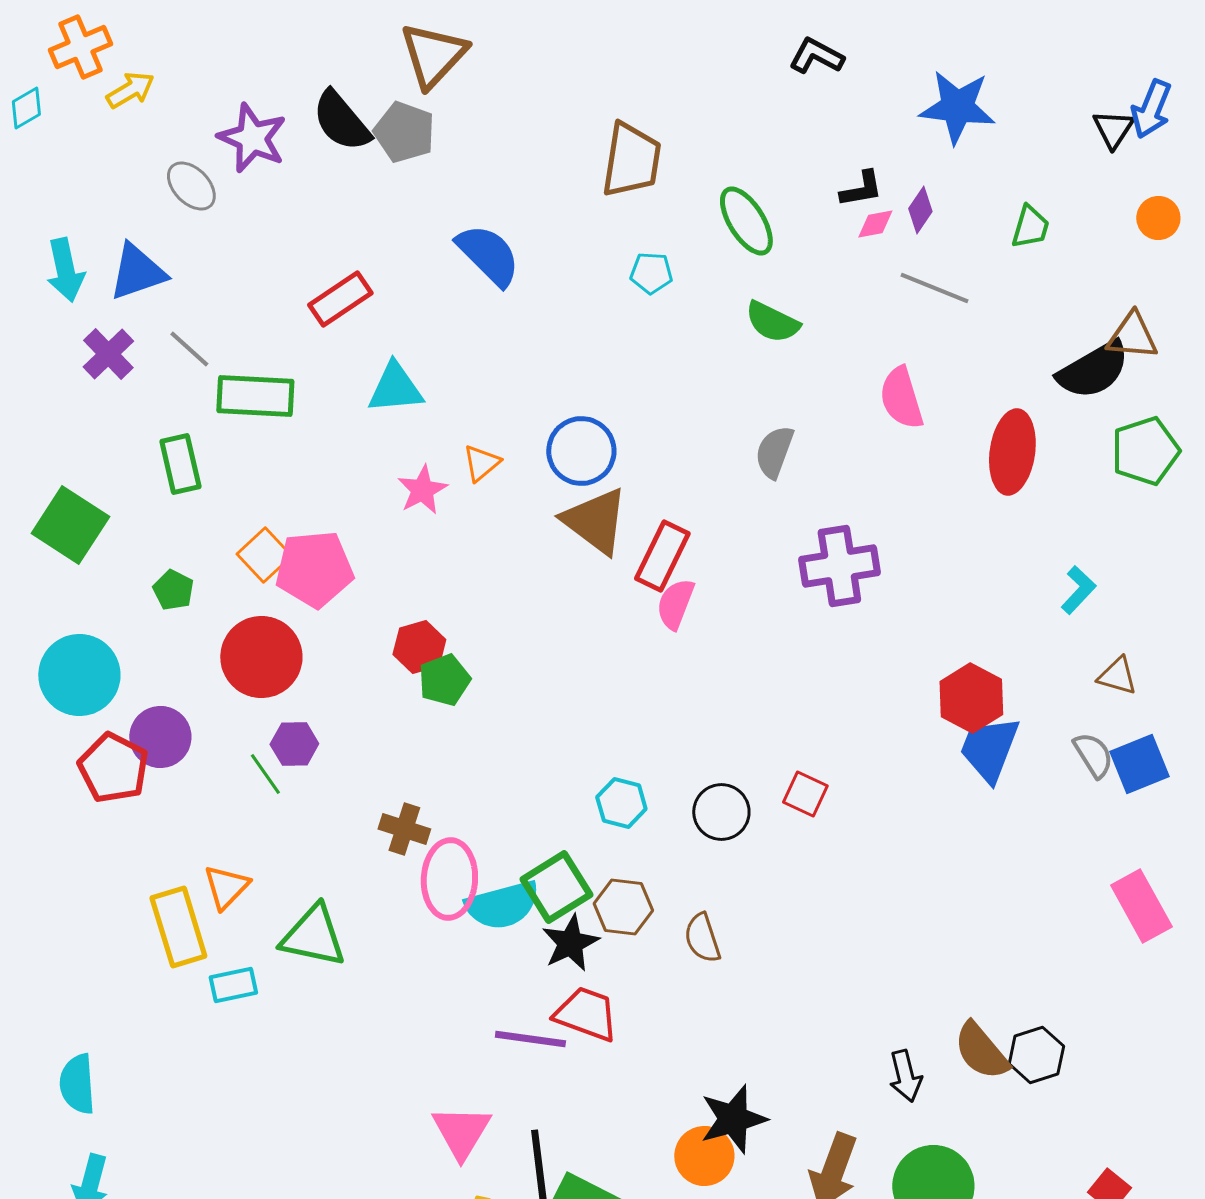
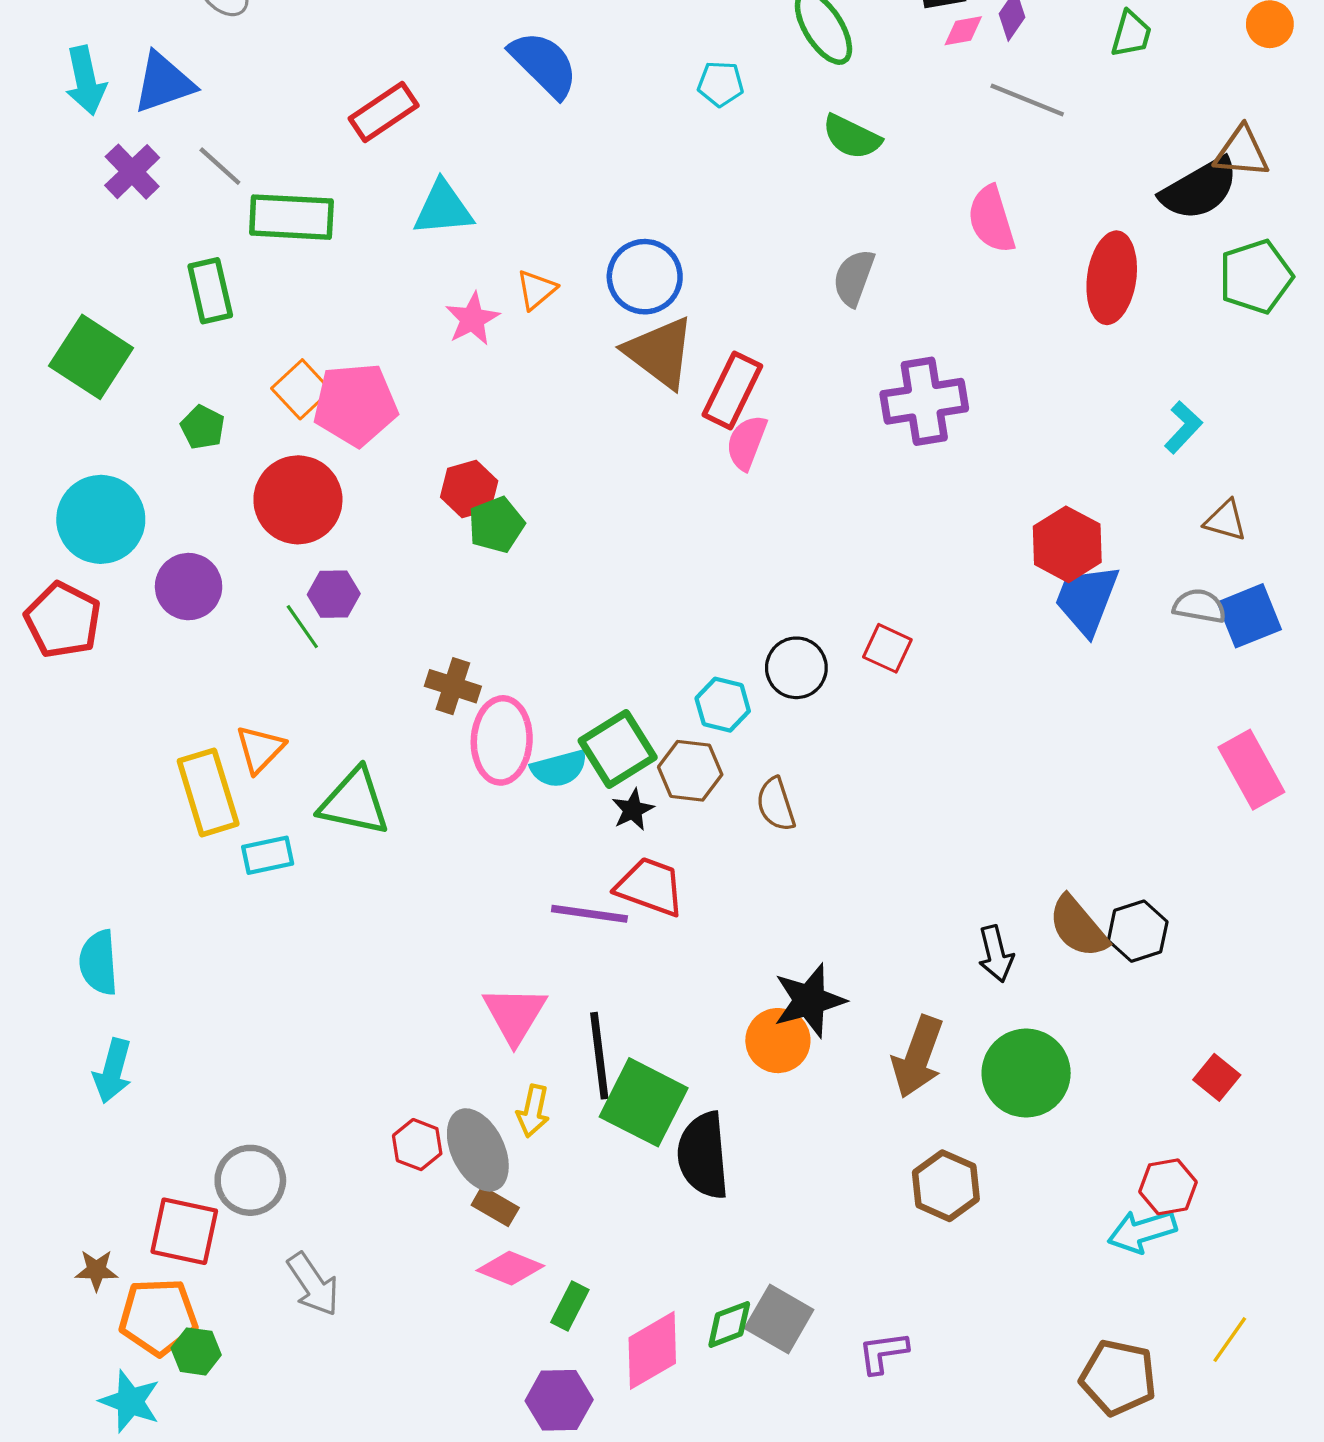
gray semicircle: (1093, 755) -> (1199, 606), turned -48
red pentagon: (113, 768) -> (63, 620), moved
cyan hexagon: (621, 803) -> (723, 705), moved
cyan semicircle: (502, 905) -> (559, 769), size x0.7
black star: (570, 943) -> (633, 810), size x0.7

